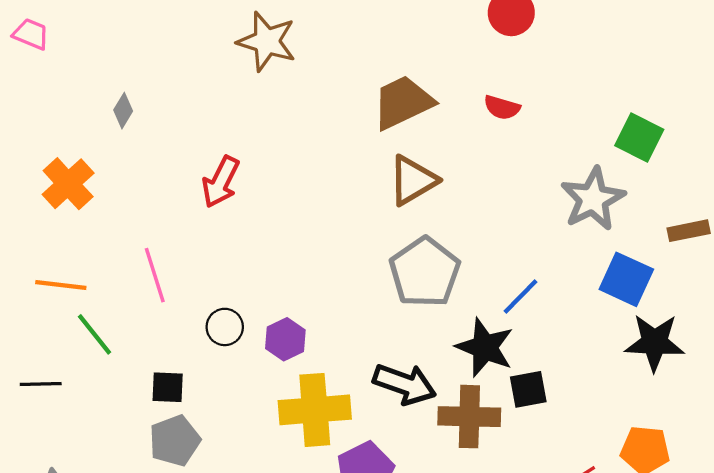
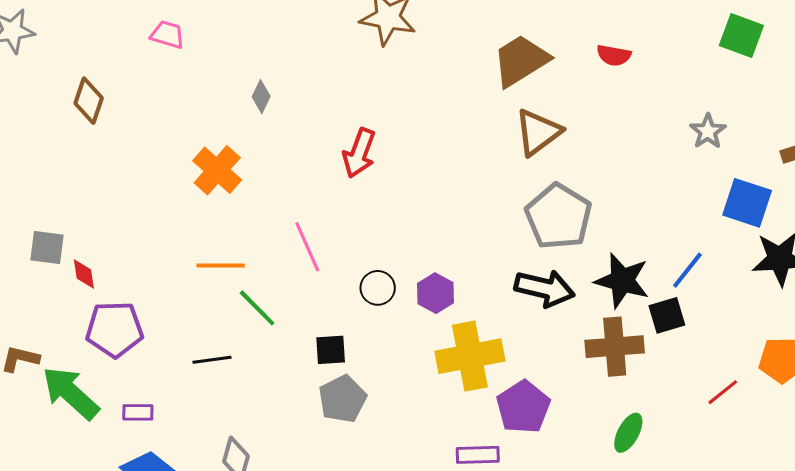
green square: (639, 137) -> (741, 36), moved
gray star: (593, 199) -> (708, 131), size x0.6
blue line: (521, 296) -> (687, 270), moved
black arrow: (405, 384) -> (545, 288), moved

